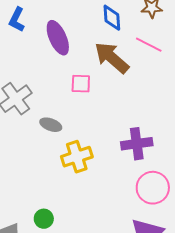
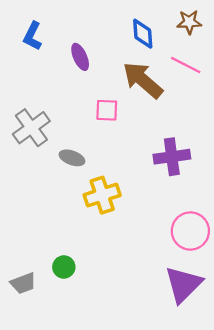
purple ellipse: (58, 38) -> (80, 57), size x0.7
purple cross: (137, 144) -> (172, 157), moved

